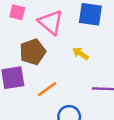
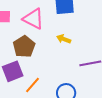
orange line: (47, 89) -> (33, 85), moved

